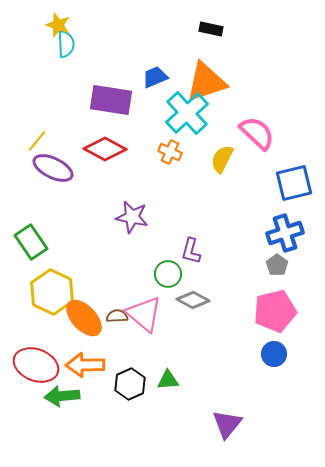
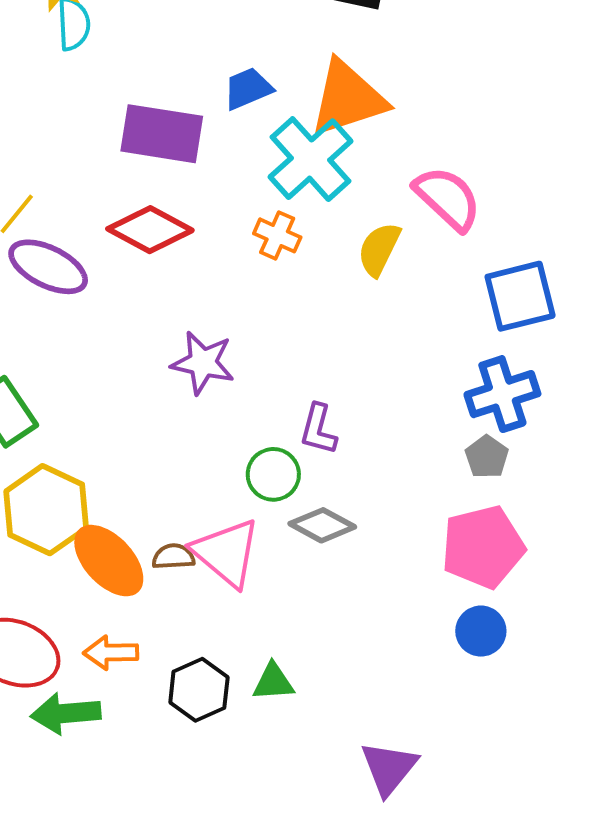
orange arrow: (85, 365) -> (111, 653), size x0.7

